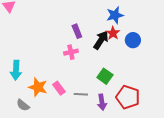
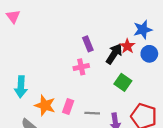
blue star: (115, 15) -> (143, 30), moved
green square: (105, 76) -> (123, 82), moved
pink rectangle: (59, 88) -> (68, 106), turned 56

